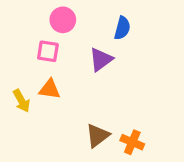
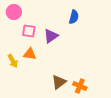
pink circle: (63, 20) -> (14, 12), moved
purple triangle: (101, 60) -> (51, 36), moved

